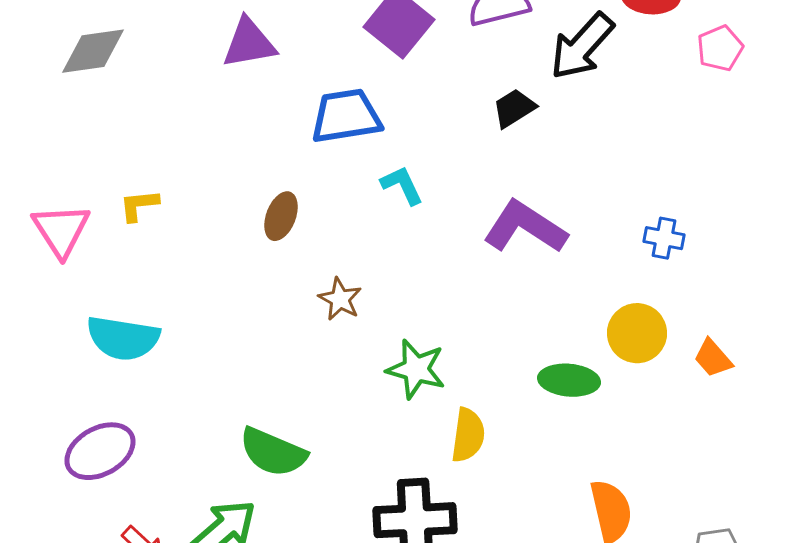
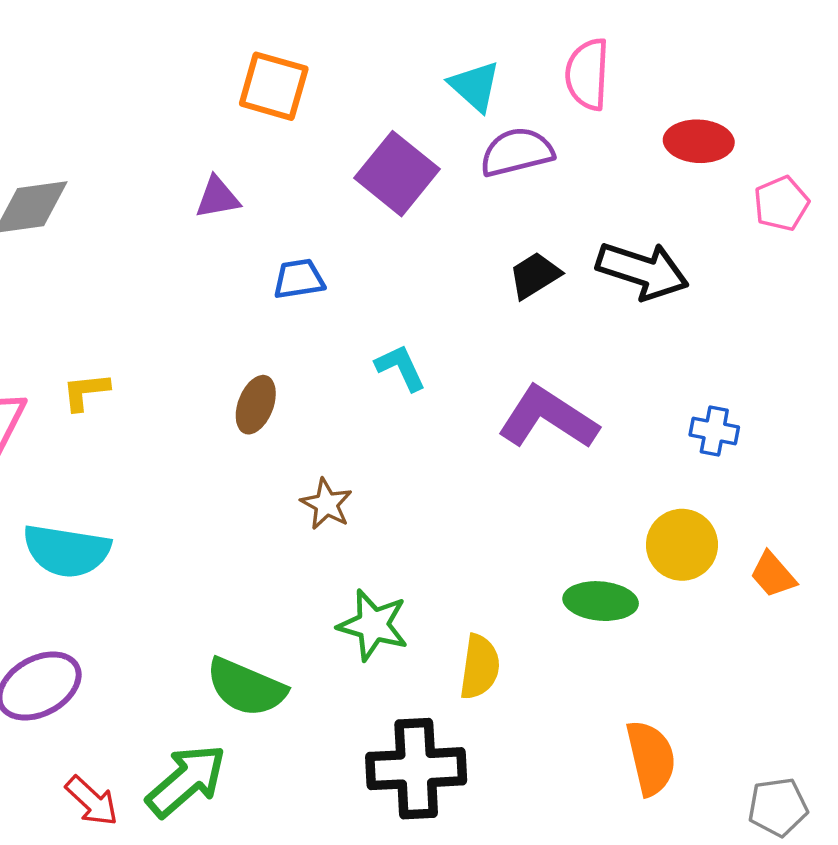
purple triangle: (249, 43) -> (217, 198), size x0.7
black arrow: (582, 46) -> (642, 271), moved, turned -114
blue trapezoid: (346, 116) -> (299, 279), moved, size x0.6
green star: (416, 369) -> (373, 625), moved

